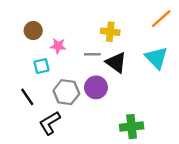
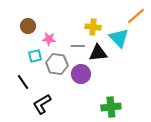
cyan triangle: (156, 58) -> (119, 38), moved
black triangle: (116, 63) -> (98, 53), turned -42
gray hexagon: (66, 92) -> (57, 64), moved

